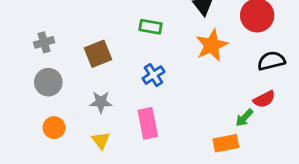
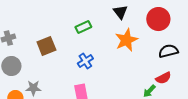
green rectangle: (151, 27) -> (83, 27), turned -35
gray star: (101, 102) -> (33, 88), moved

